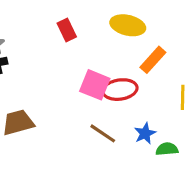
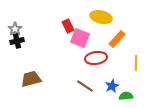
red rectangle: (67, 30) -> (68, 26), moved
pink square: (95, 85) -> (80, 38), moved

